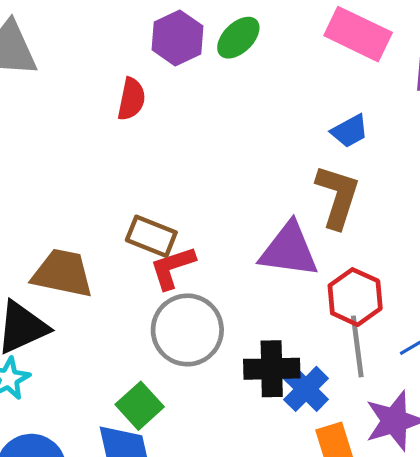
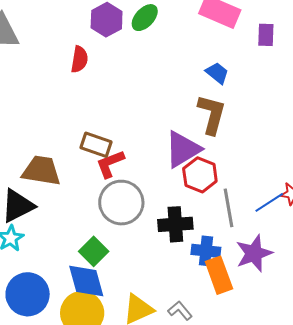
blue trapezoid: (350, 131) -> (217, 73), turned -110
purple triangle: (289, 250) -> (183, 149), turned -36
red hexagon: (355, 297) -> (200, 175), moved
blue cross: (306, 389) -> (206, 251), moved, turned -36

